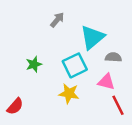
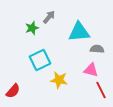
cyan triangle: (92, 37) -> (79, 32), turned 35
green star: (34, 64) -> (32, 28), moved
cyan square: (75, 65) -> (40, 60), moved

